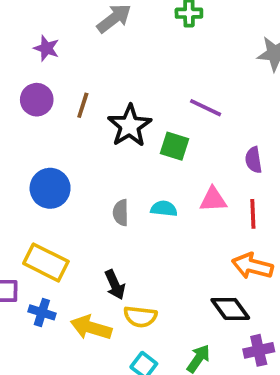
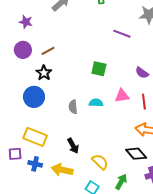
brown line: (83, 105) -> (48, 51), turned 48
purple line: (206, 108) -> (122, 34), moved
black star: (130, 126) -> (44, 73), moved, size x0.7
purple semicircle: (254, 160) -> (142, 73), turned -40
yellow semicircle: (140, 317) -> (100, 162), moved, turned -138

